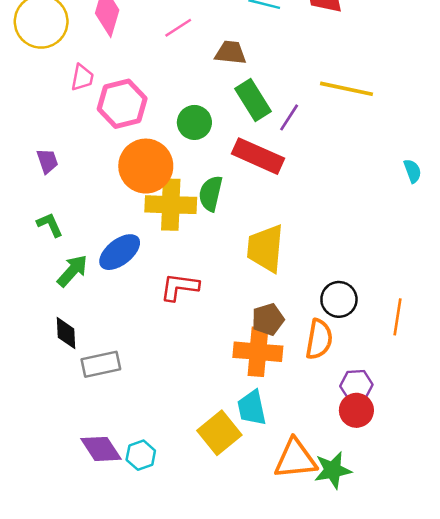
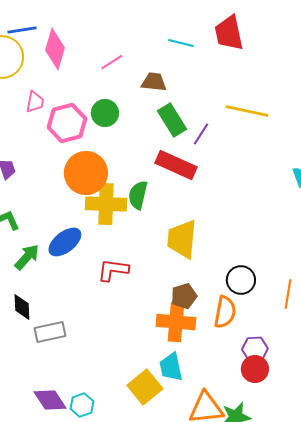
green circle: (194, 122) -> (105, 113), moved

